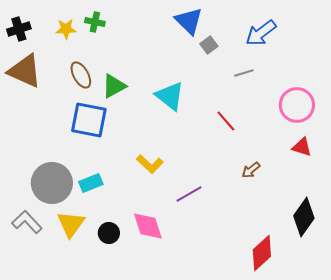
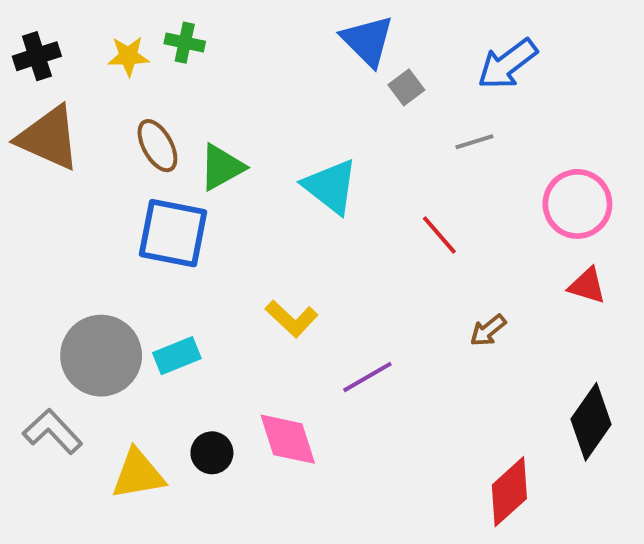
yellow triangle: (71, 224) -> (138, 474), moved, turned 44

